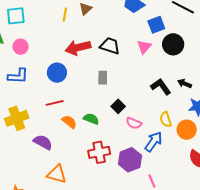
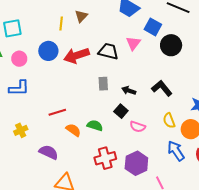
blue square: (156, 25) -> (153, 27), turned -36
pink triangle: (144, 47) -> (133, 43), moved
blue circle: (57, 73) -> (48, 51), moved
black arrow: (185, 84) -> (129, 91), moved
yellow cross: (17, 118) -> (21, 130), size x0.6
blue arrow: (153, 142) -> (176, 151), moved, turned -65

